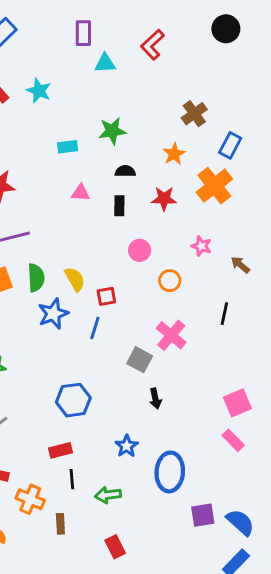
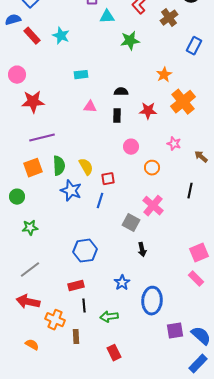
brown cross: (194, 114) -> (169, 18), moved
green star: (112, 131) -> (130, 41), moved
blue rectangle: (230, 145) -> (194, 46), moved
orange star: (174, 154) -> (164, 75), moved
blue star: (53, 314) -> (71, 191), turned -30

